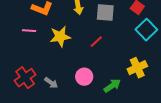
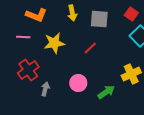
red cross: (25, 78) -> (28, 70), moved
gray arrow: (51, 83) -> (45, 89), turned -112

